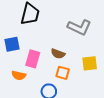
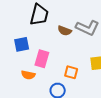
brown semicircle: (58, 54) -> (65, 31), moved

